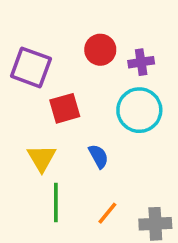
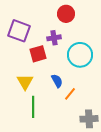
red circle: (100, 50) -> (66, 14), moved
purple cross: (141, 62) -> (54, 38), moved
orange line: (107, 213) -> (70, 94), moved

